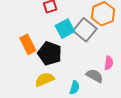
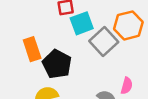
cyan square: (65, 29) -> (82, 23), moved

